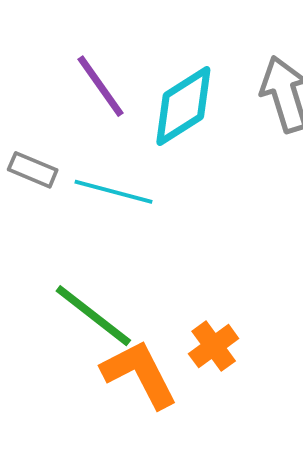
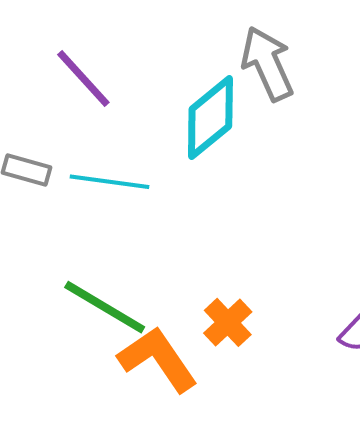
cyan diamond: (183, 106) -> (210, 118), moved

